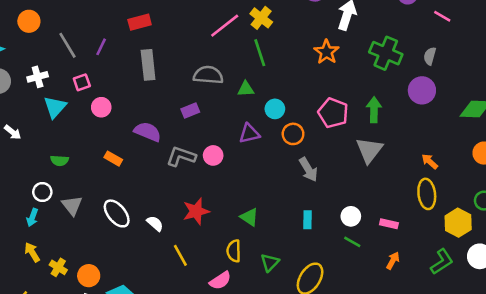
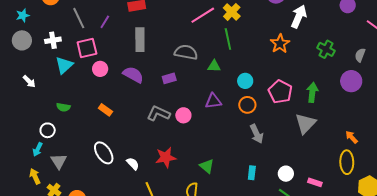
green cross: (386, 53) -> (326, 49), size x0.7
pink square: (82, 82) -> (87, 48), size x1.5
cyan circle: (275, 109) -> (245, 81), moved
purple semicircle: (148, 132) -> (133, 75), moved
gray triangle: (72, 205) -> (59, 161), moved

